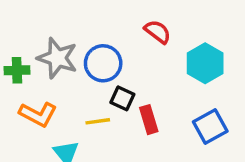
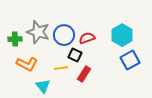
red semicircle: (158, 32) -> (87, 38), moved, turned -56
red rectangle: (149, 120) -> (84, 74), moved, turned 49
blue square: (210, 127) -> (130, 60), moved

